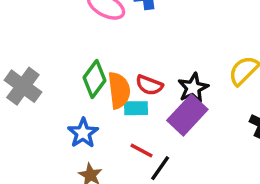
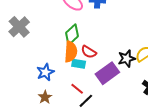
green diamond: (94, 79) -> (72, 35), moved
gray cross: (23, 86) -> (19, 27), moved
black star: (193, 88) -> (127, 58), moved

